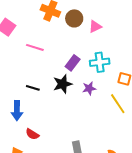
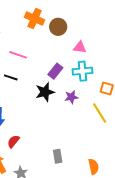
pink triangle: (95, 26) -> (80, 47), moved, turned 32
black line: (33, 88) -> (11, 77), moved
red semicircle: (32, 134) -> (13, 141), turned 96

